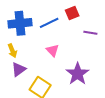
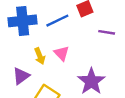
yellow arrow: (12, 51) -> (40, 56), moved

